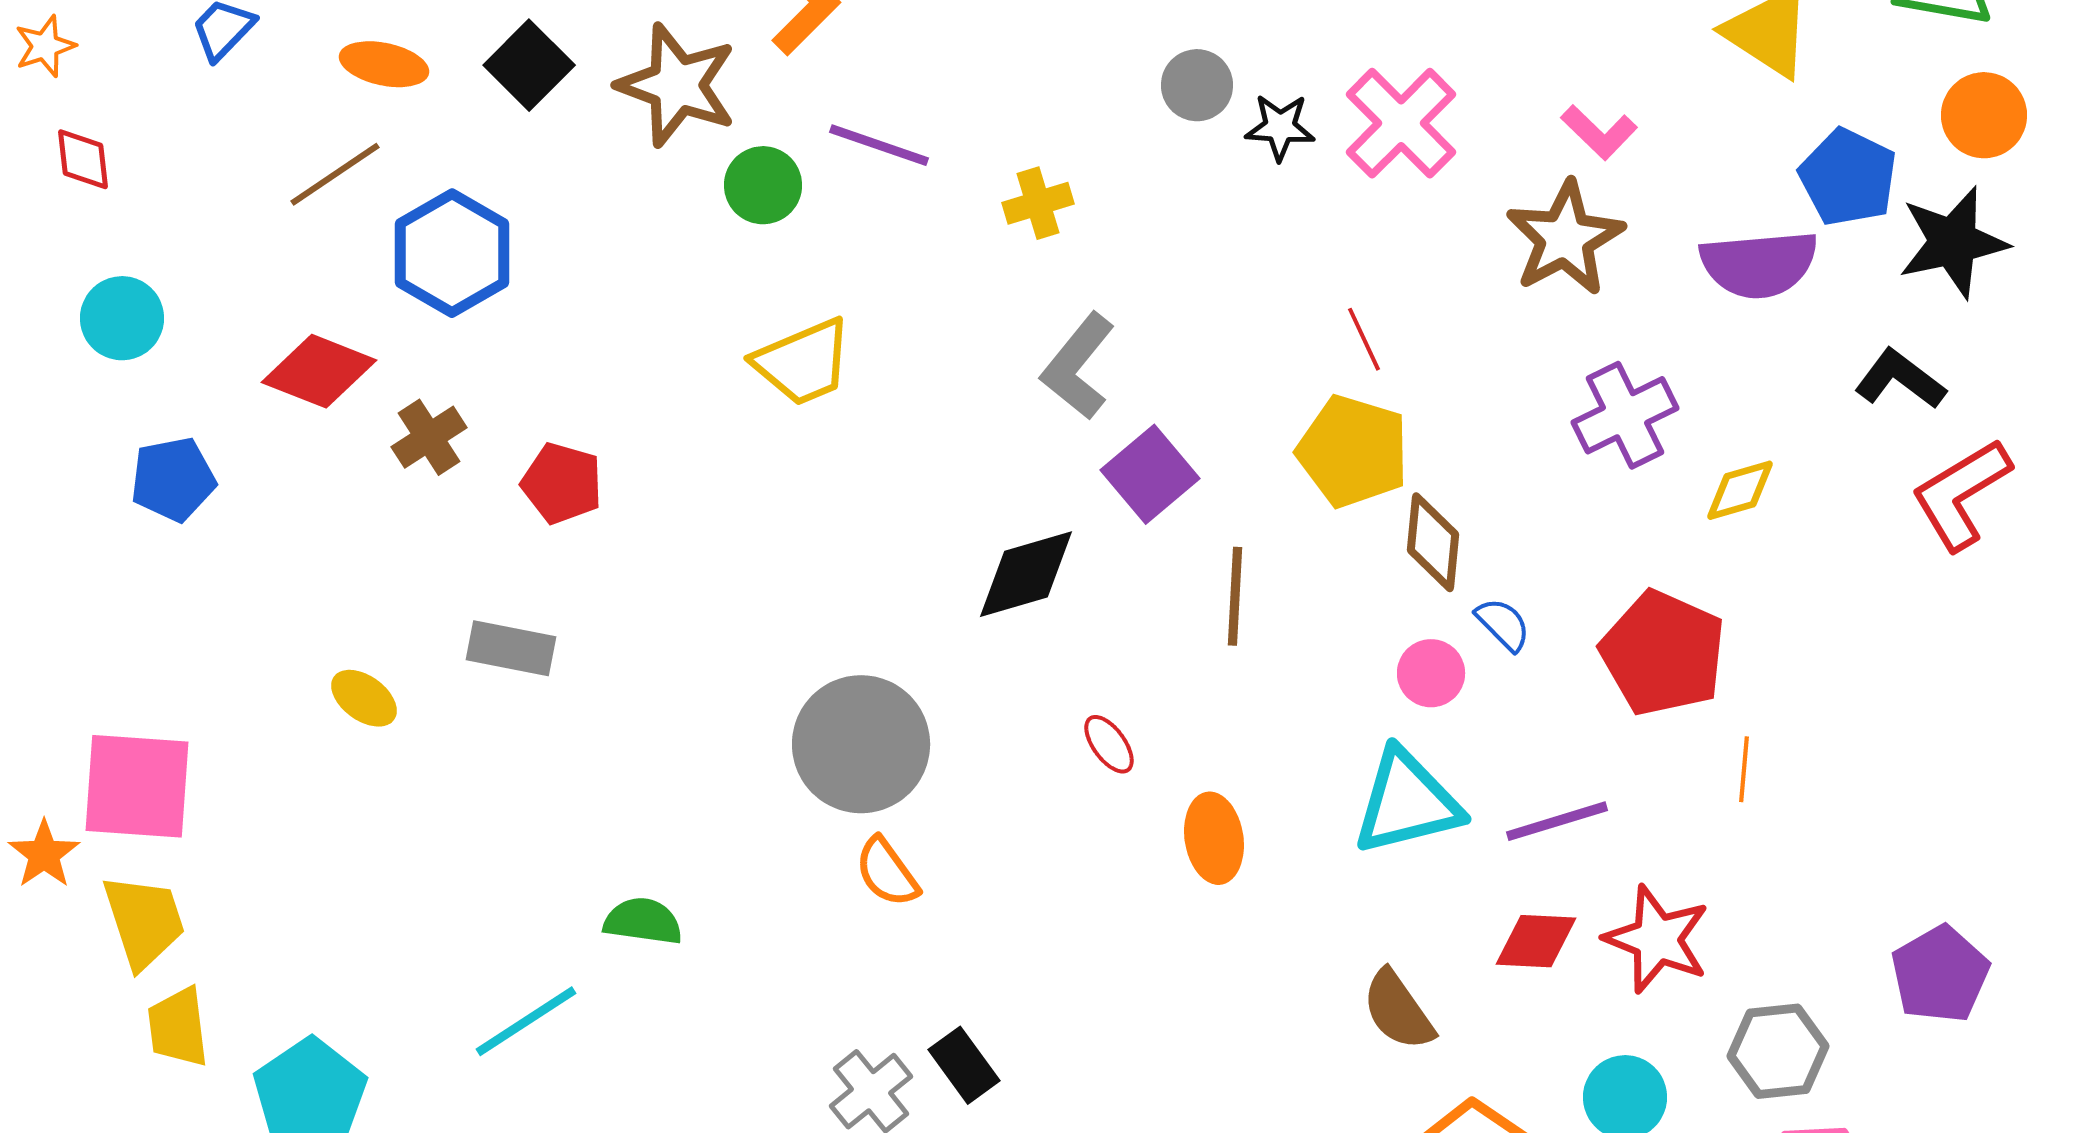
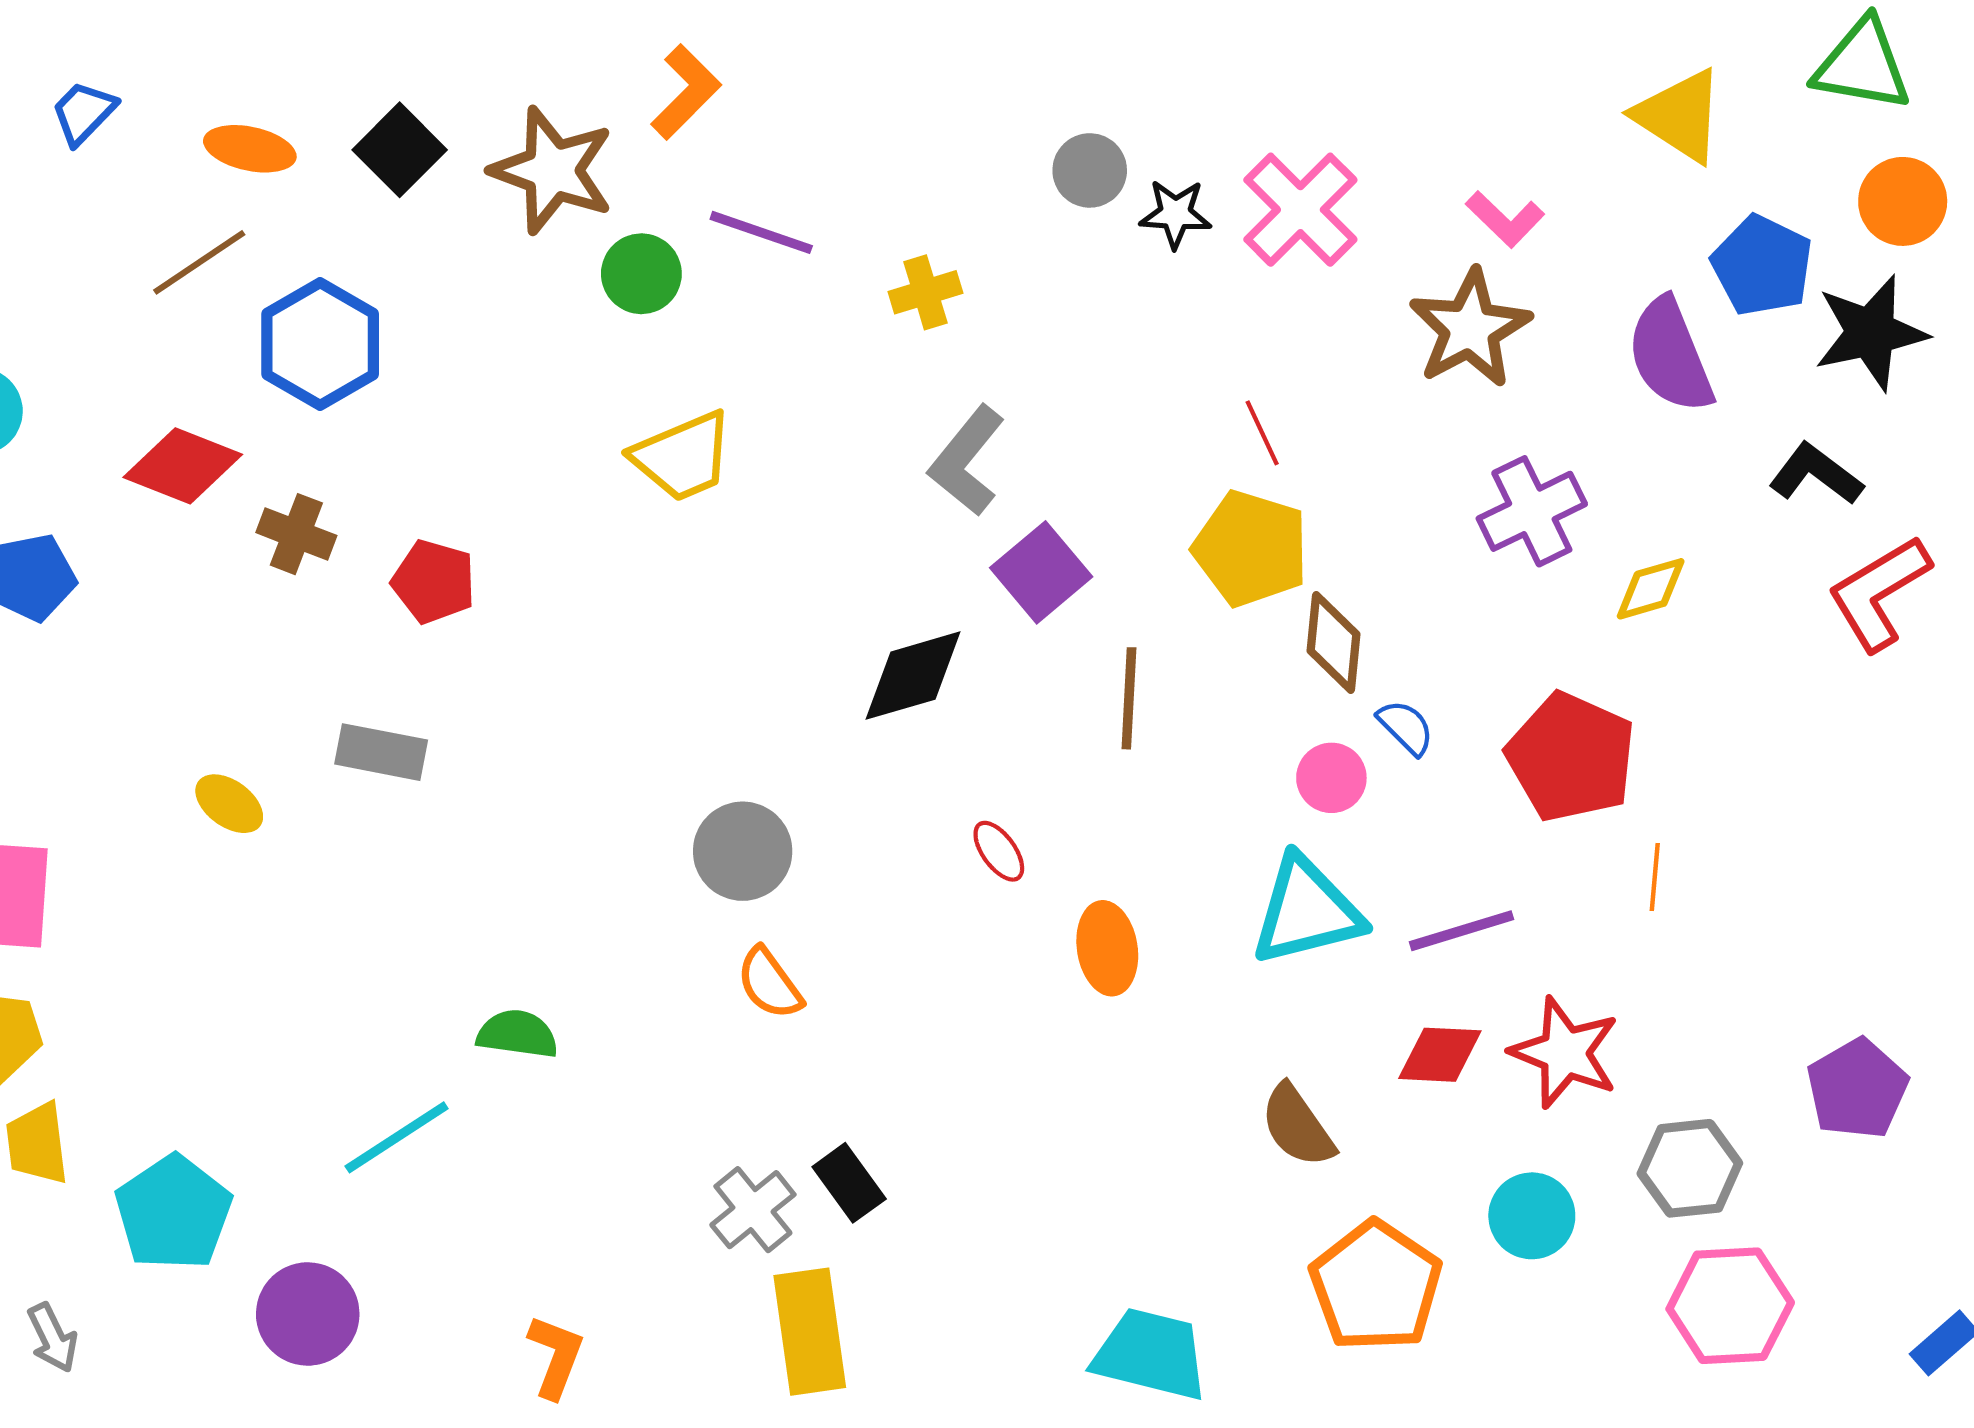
purple semicircle: (1759, 264) -> (1670, 355), turned 73
brown cross: (429, 437) -> (296, 534), turned -36
gray circle: (861, 744) -> (743, 851), size x0.7

